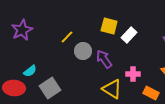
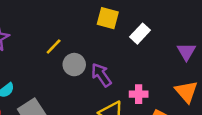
yellow square: (109, 26) -> (108, 18), moved
white rectangle: (129, 35) -> (140, 34), moved

